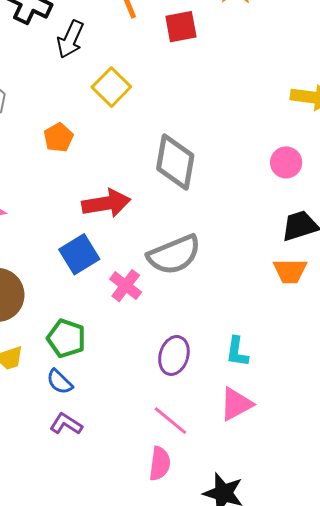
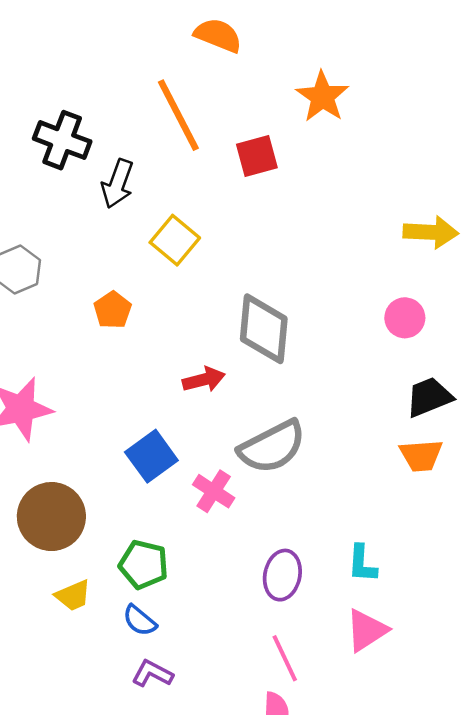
red arrow: (106, 203) -> (204, 380), moved, size x0.7
pink line: (170, 421) -> (285, 658), turned 30

